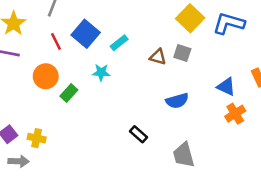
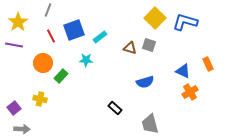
blue square: (86, 34) -> (74, 30), turned 30
yellow cross: (37, 138) -> (40, 99), moved

